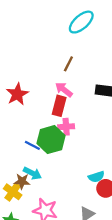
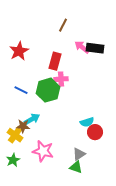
pink arrow: (64, 90) -> (82, 47), moved
blue line: (32, 145) -> (21, 90), moved
cyan arrow: (32, 173) -> (32, 119), turned -56

